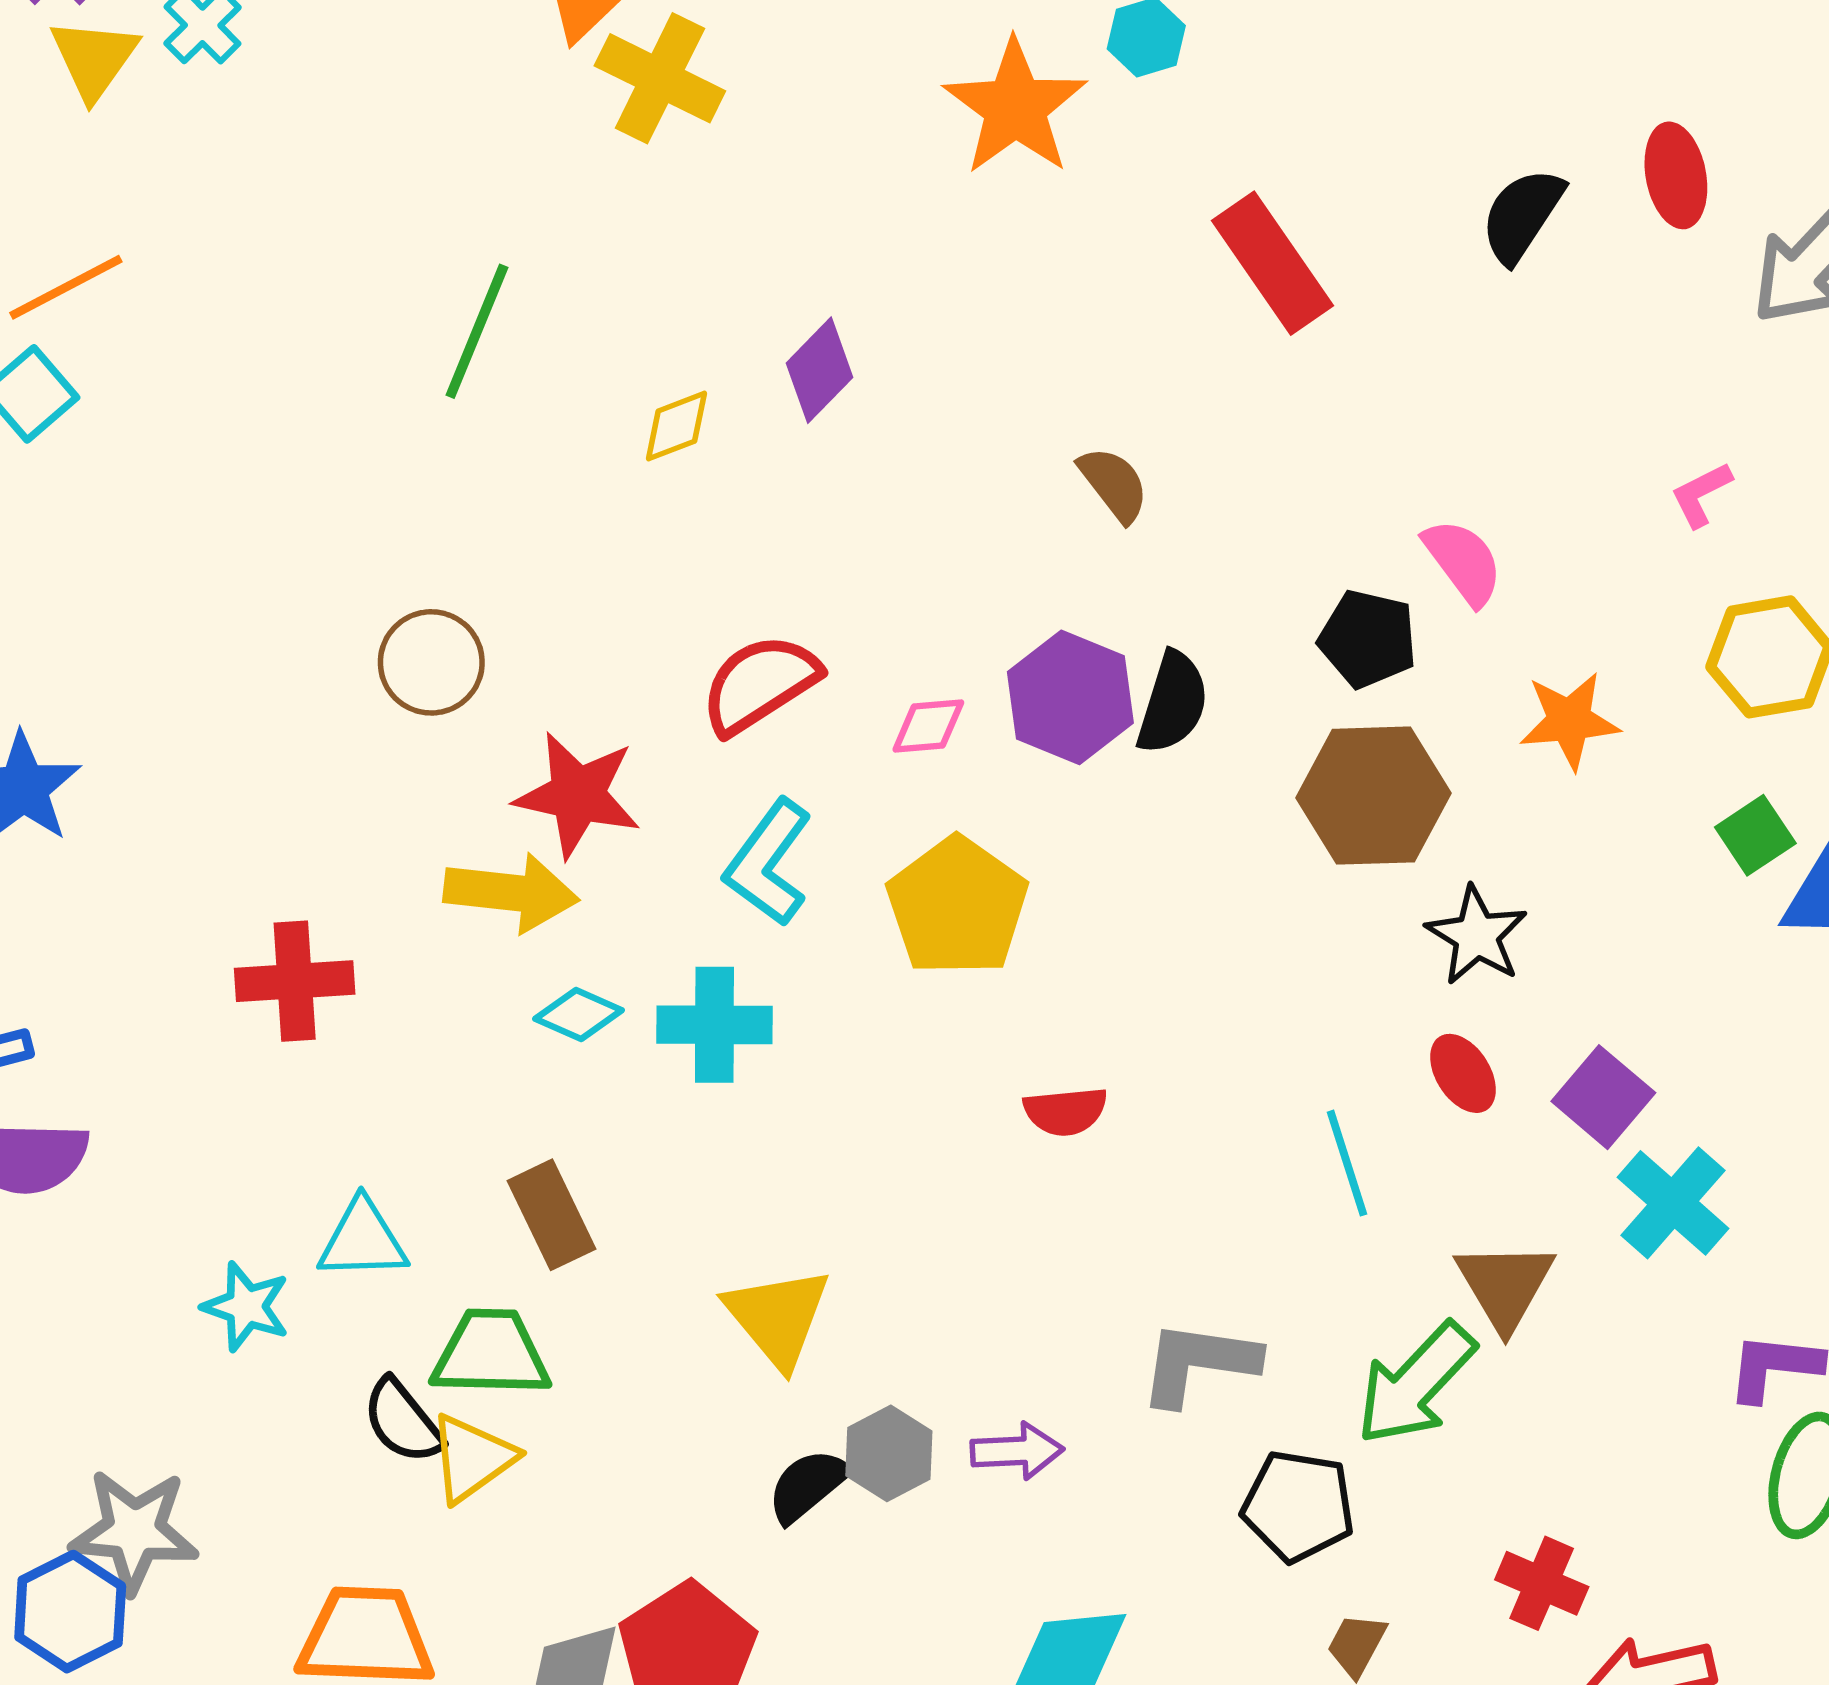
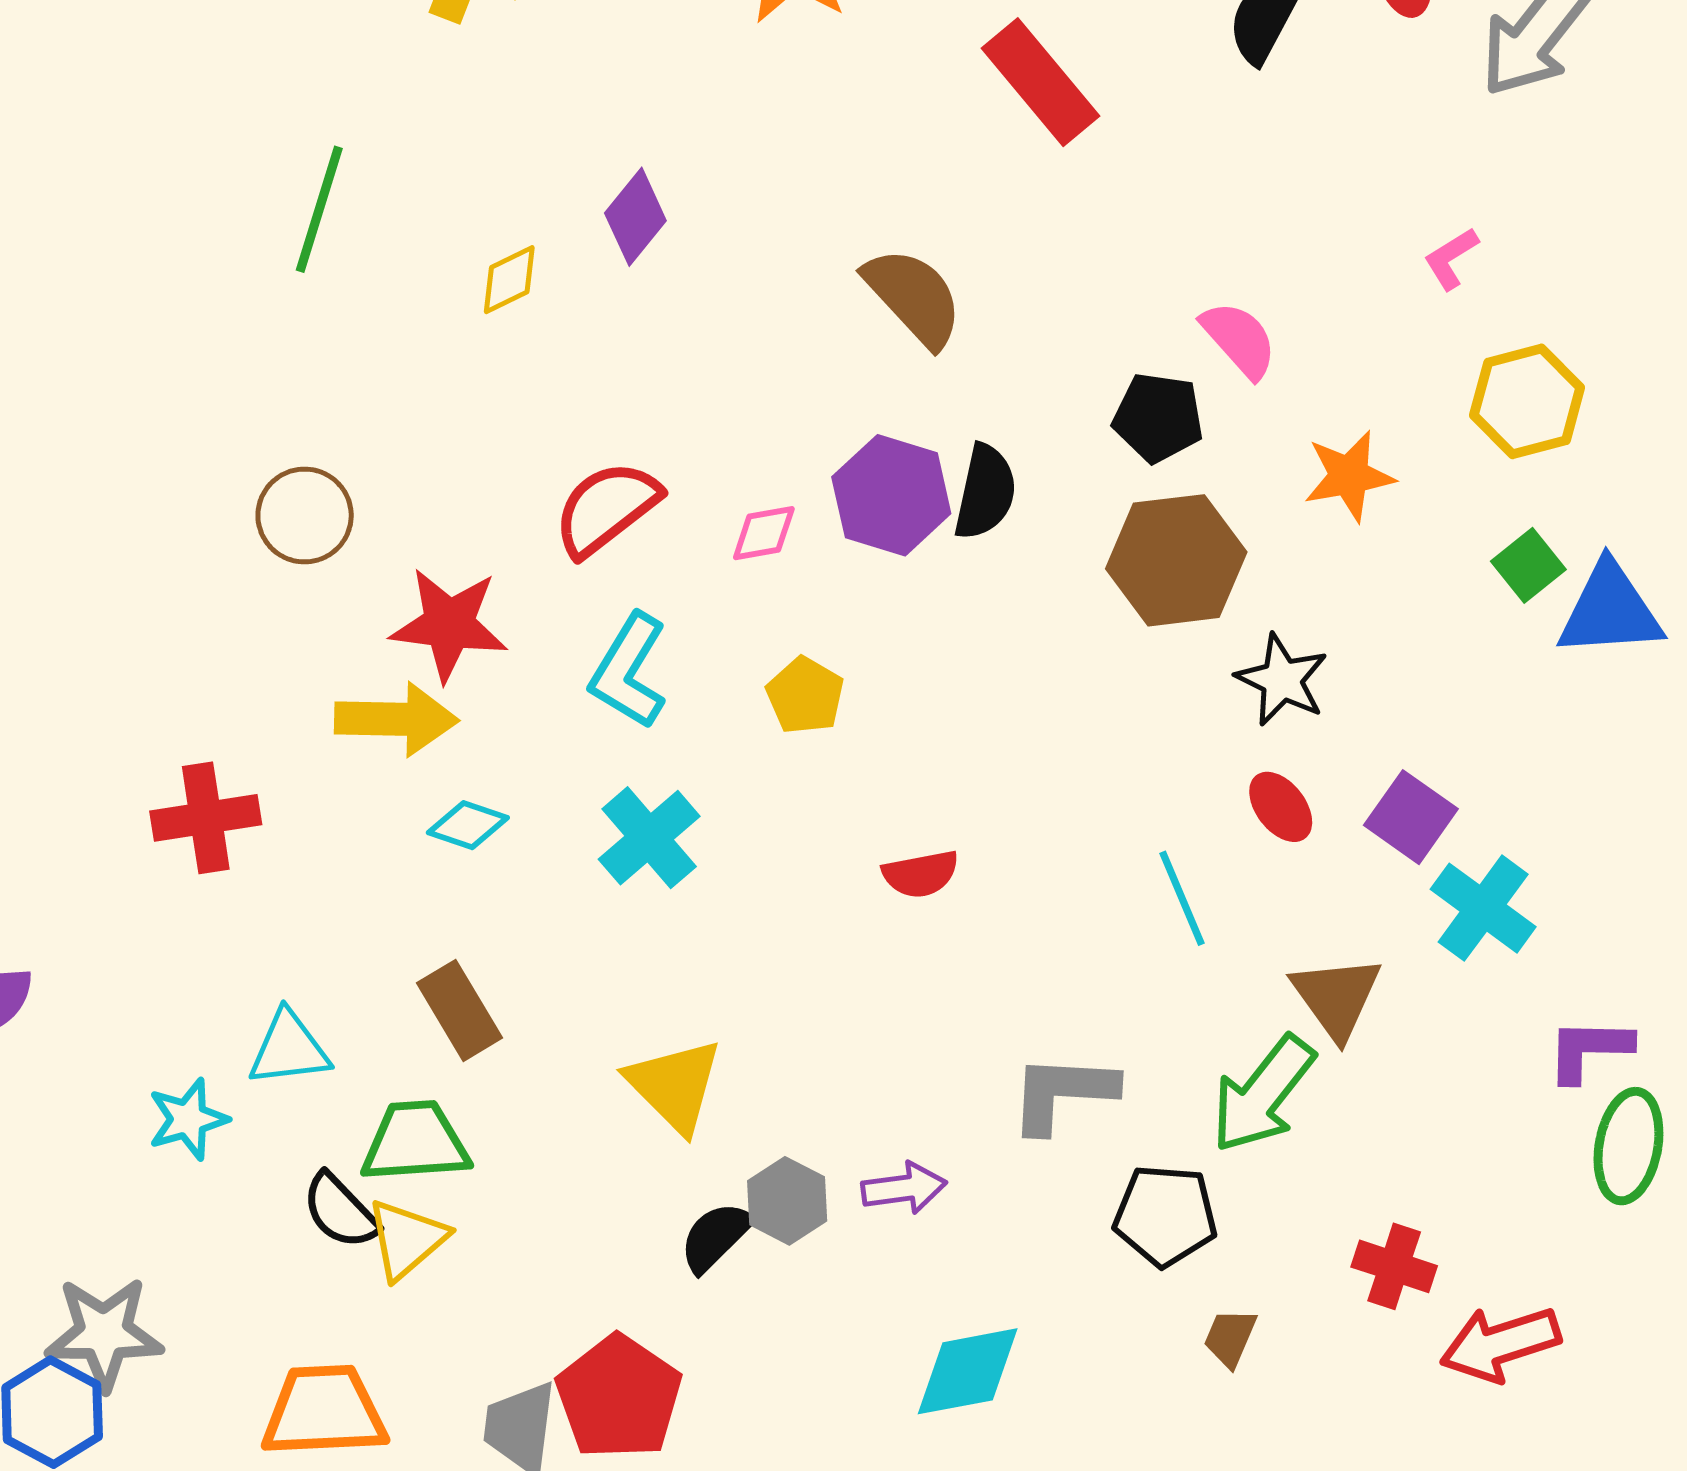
brown semicircle: (1114, 484) -> (914, 297), size x1.5
yellow pentagon: (957, 906) -> (805, 696), size x0.6
cyan cross: (714, 1025) -> (649, 838), moved, turned -36
cyan star: (246, 1307) -> (188, 1119), turned -30

